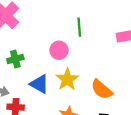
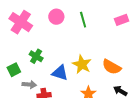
pink circle: (59, 50) -> (56, 17), moved
green cross: (15, 59) -> (36, 56), turned -32

